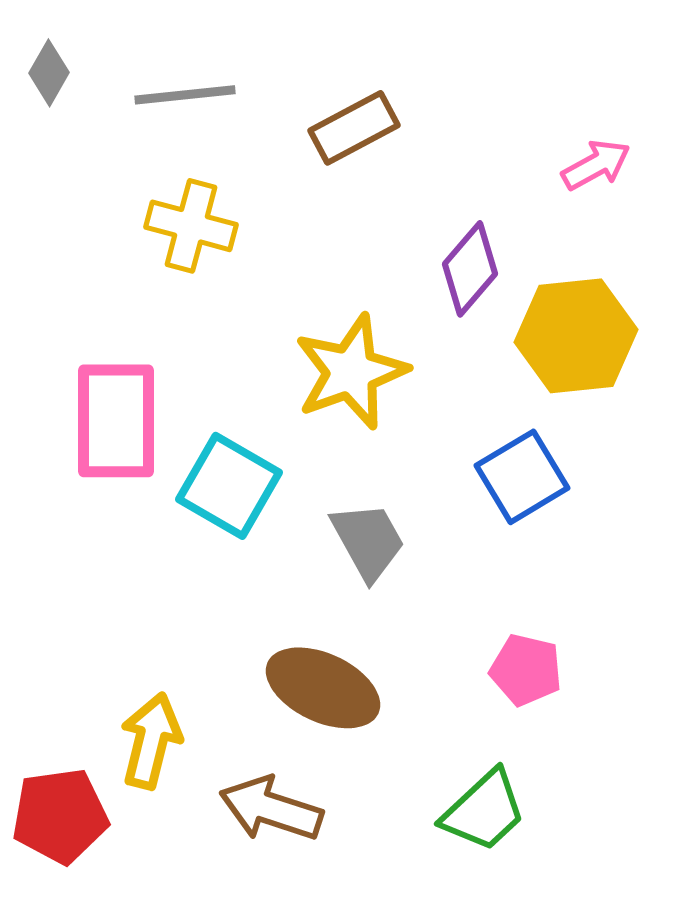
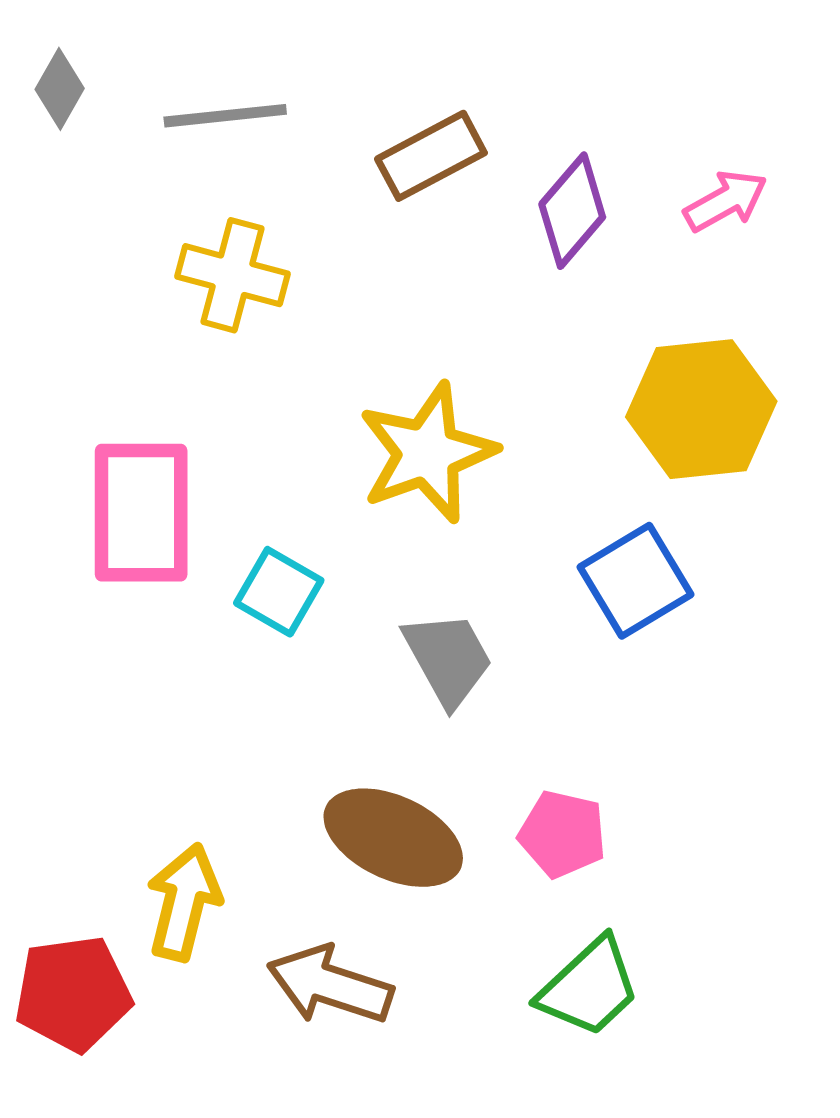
purple diamond: (470, 269) -> (572, 211), moved
cyan square: (229, 486) -> (279, 592), size x0.7
pink pentagon: (526, 670) -> (562, 834), moved

